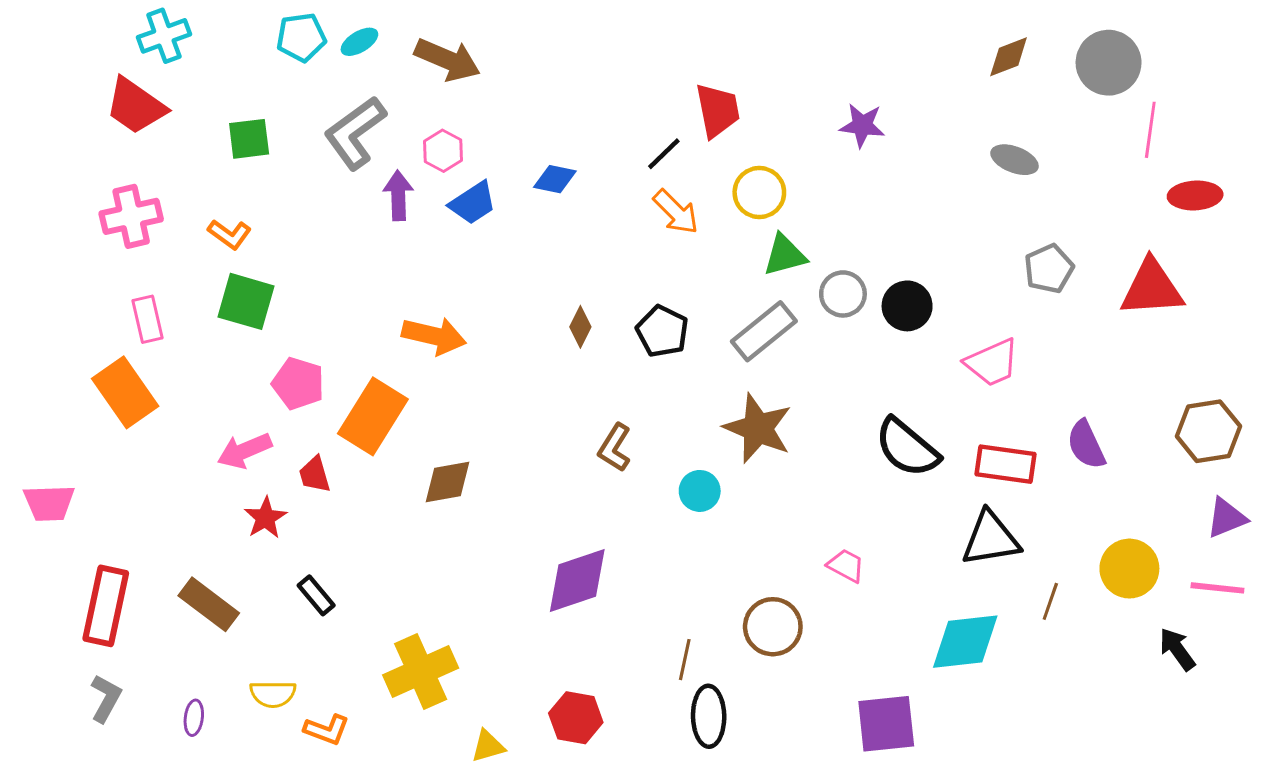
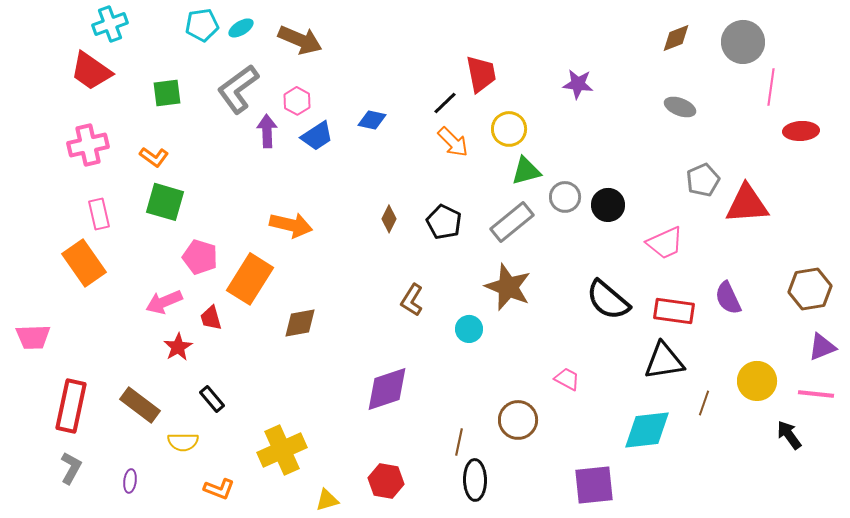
red triangle: (1152, 288) -> (747, 204), moved
yellow semicircle: (273, 694) -> (183, 442), moved

